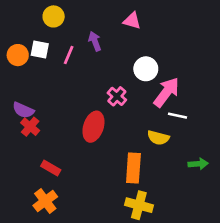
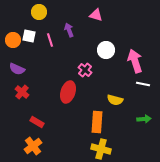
pink line: (69, 55) -> (50, 40), turned -40
pink arrow: (166, 92) -> (135, 61), moved, turned -55
purple semicircle: (23, 110) -> (17, 69), moved
white line: (177, 116) -> (143, 84), moved

